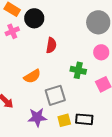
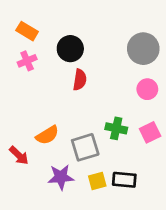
black circle: (34, 18) -> (70, 49), moved
green cross: (78, 70) -> (116, 128), moved
orange semicircle: (32, 76) -> (47, 135), moved

